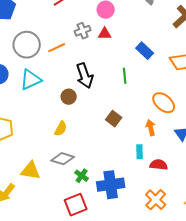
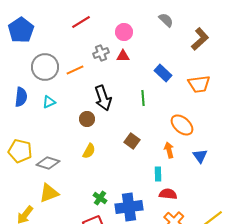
cyan triangle: (31, 80) -> (49, 102), size x0.6
yellow semicircle: (61, 129) -> (89, 151), moved
gray diamond: (63, 159) -> (48, 163), moved
red semicircle: (159, 165) -> (168, 194), moved
yellow triangle: (31, 171) -> (49, 193), turned -30

